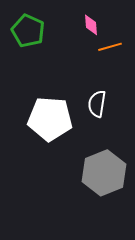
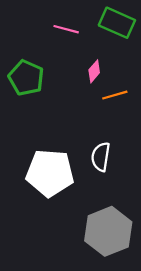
pink diamond: (91, 25) -> (94, 71), turned 45

